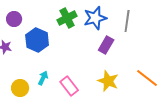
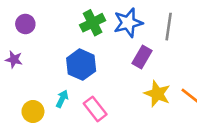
blue hexagon: (37, 40) -> (81, 65), moved
yellow star: (108, 81) -> (157, 94), moved

